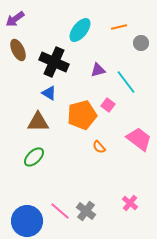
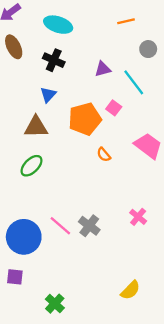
cyan ellipse: (80, 30) -> (58, 25), moved, turned 70
gray circle: (141, 43) -> (148, 49), moved
black cross: (54, 62) -> (54, 60), size x0.7
blue triangle: (49, 93) -> (48, 95), turned 42

